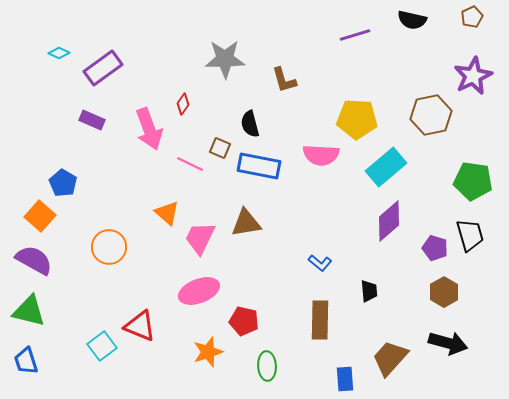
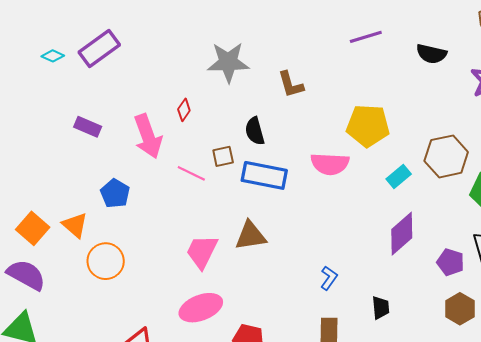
black semicircle: (412, 20) -> (431, 54), moved
purple rectangle: (103, 68) -> (99, 49), moved
brown hexagon: (431, 115) -> (446, 156), moved
brown square: (220, 148) -> (223, 156), turned -35
cyan rectangle: (386, 167) -> (399, 177), size x0.6
blue pentagon: (63, 183) -> (115, 193), moved
orange triangle: (167, 213) -> (75, 225), moved
blue L-shape: (320, 263) -> (329, 278), turned -95

